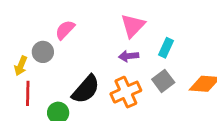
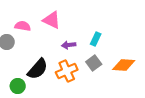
pink triangle: (133, 26) -> (52, 20), moved, turned -48
pink semicircle: (65, 30) -> (23, 26), turned 56

